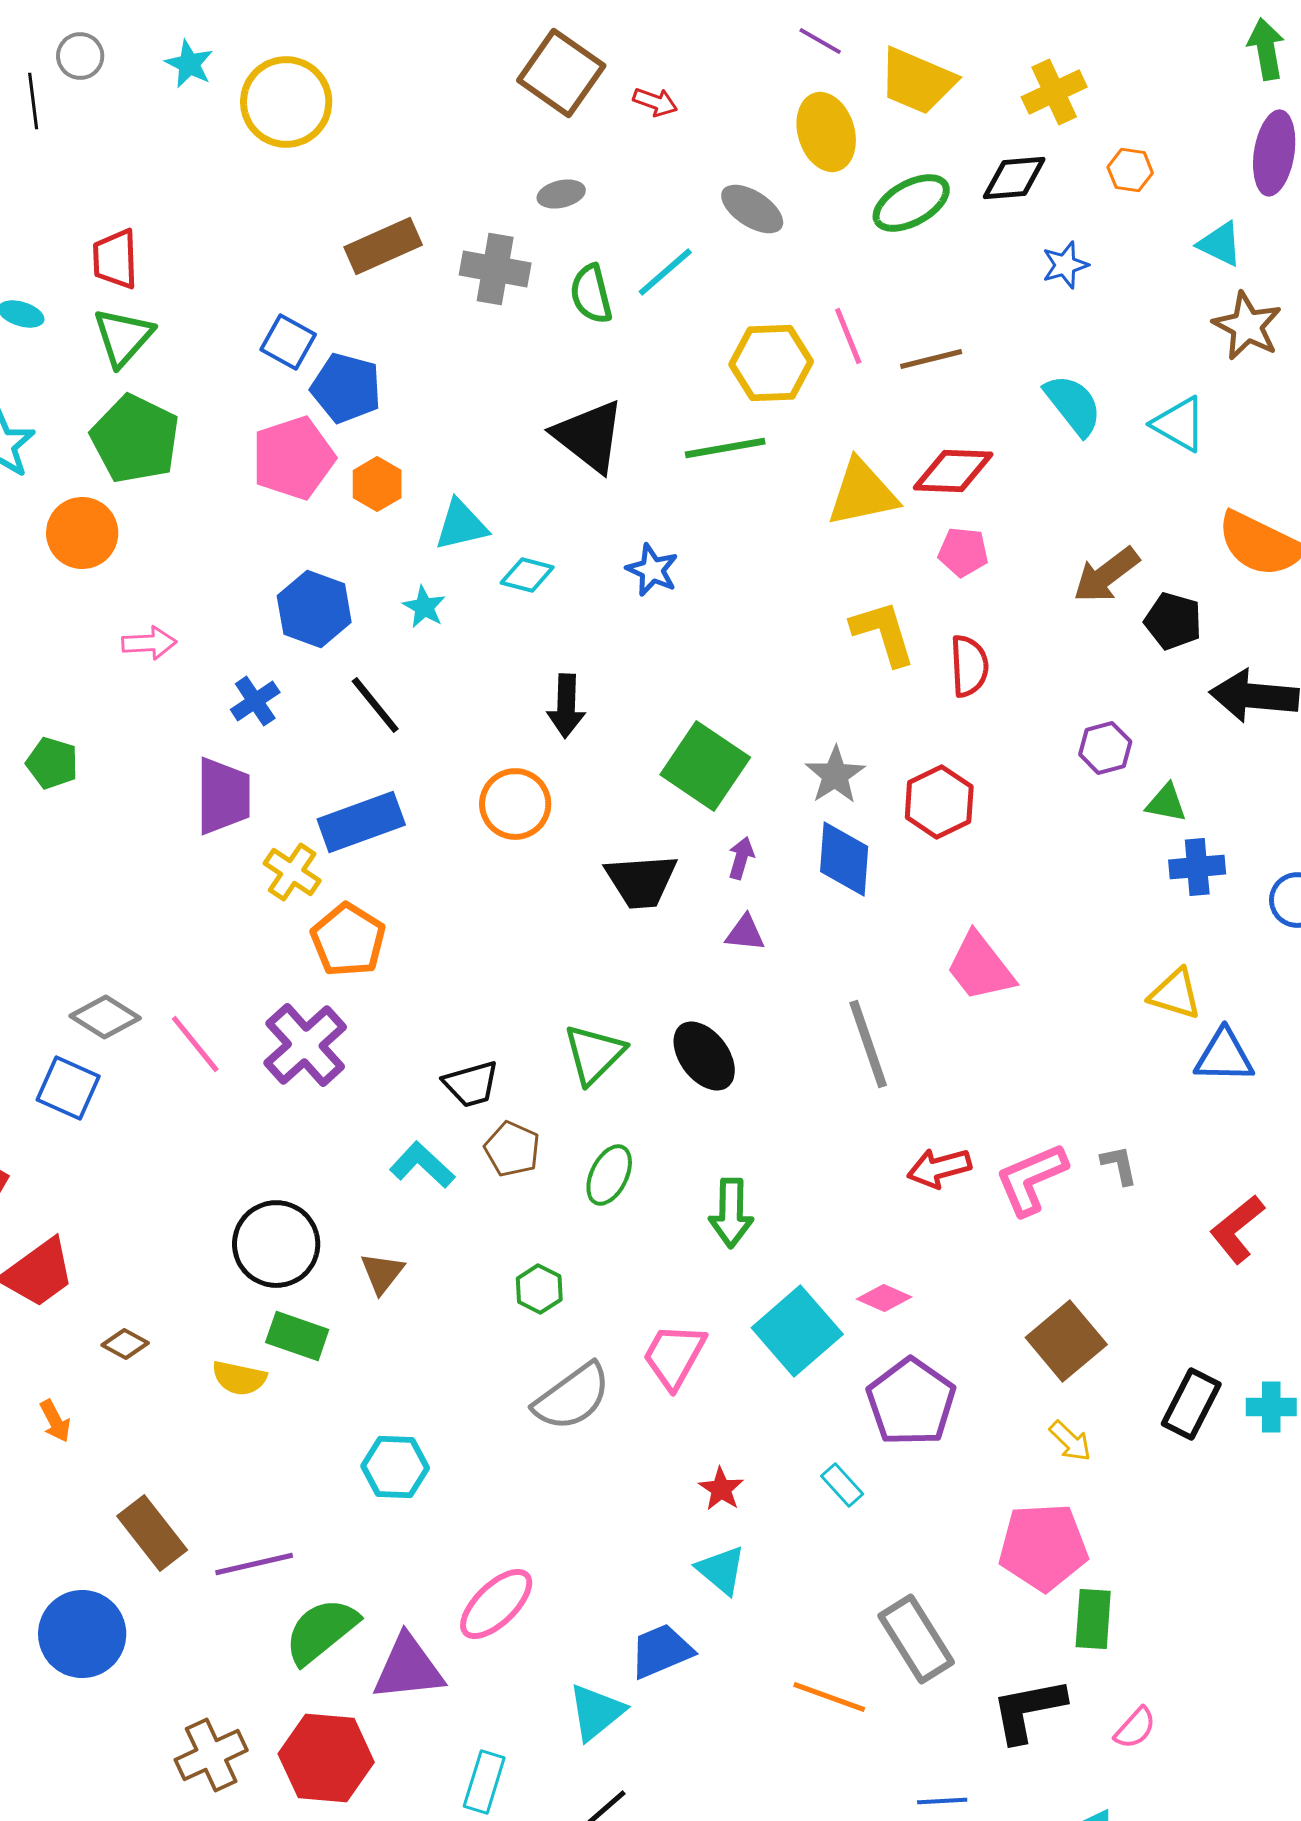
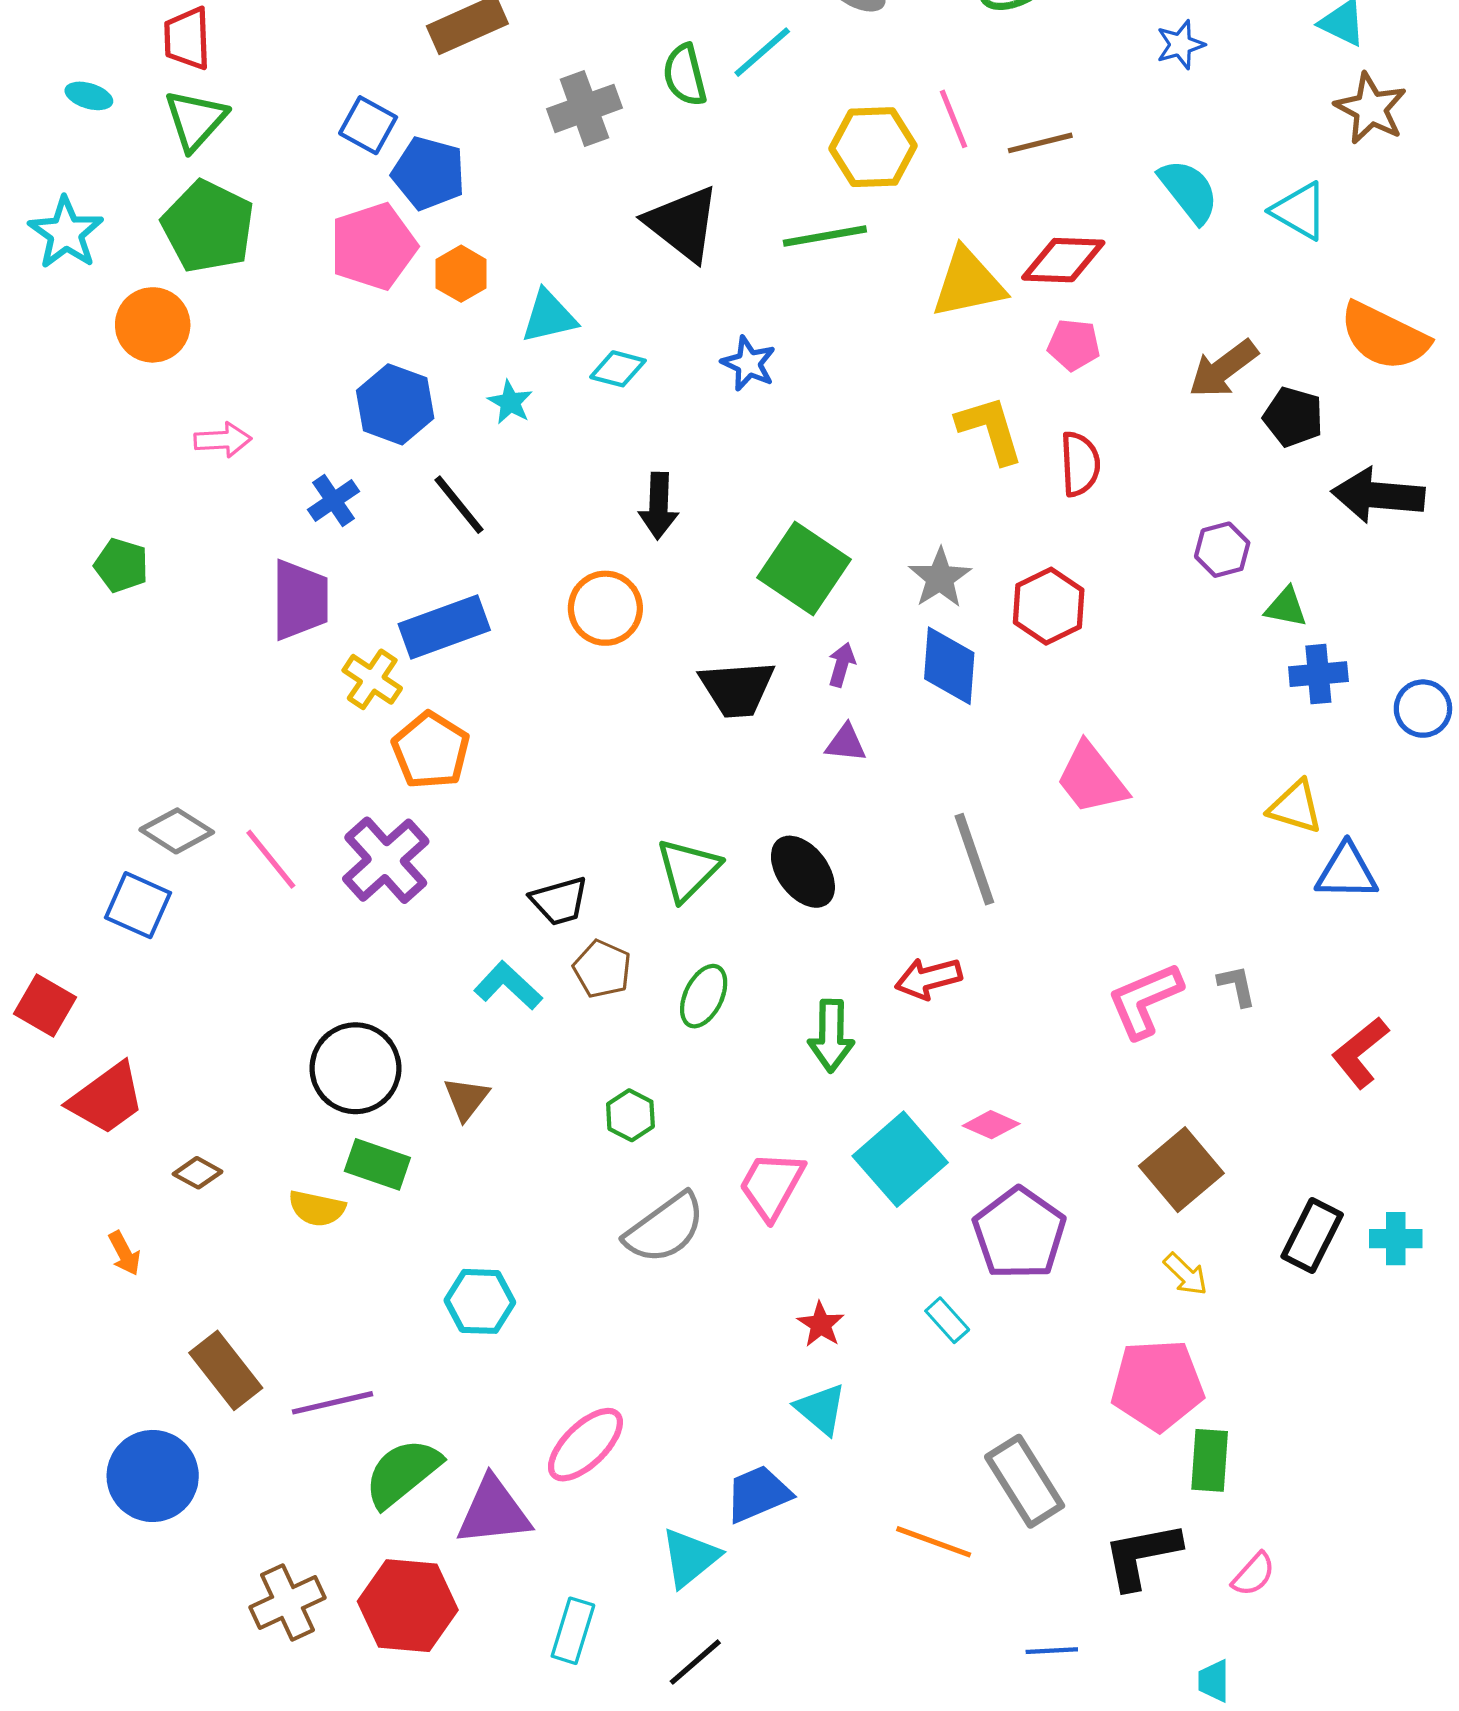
gray cross: (495, 269) -> (584, 108), moved, turned -30
red arrow: (939, 1168) -> (928, 978), moved

